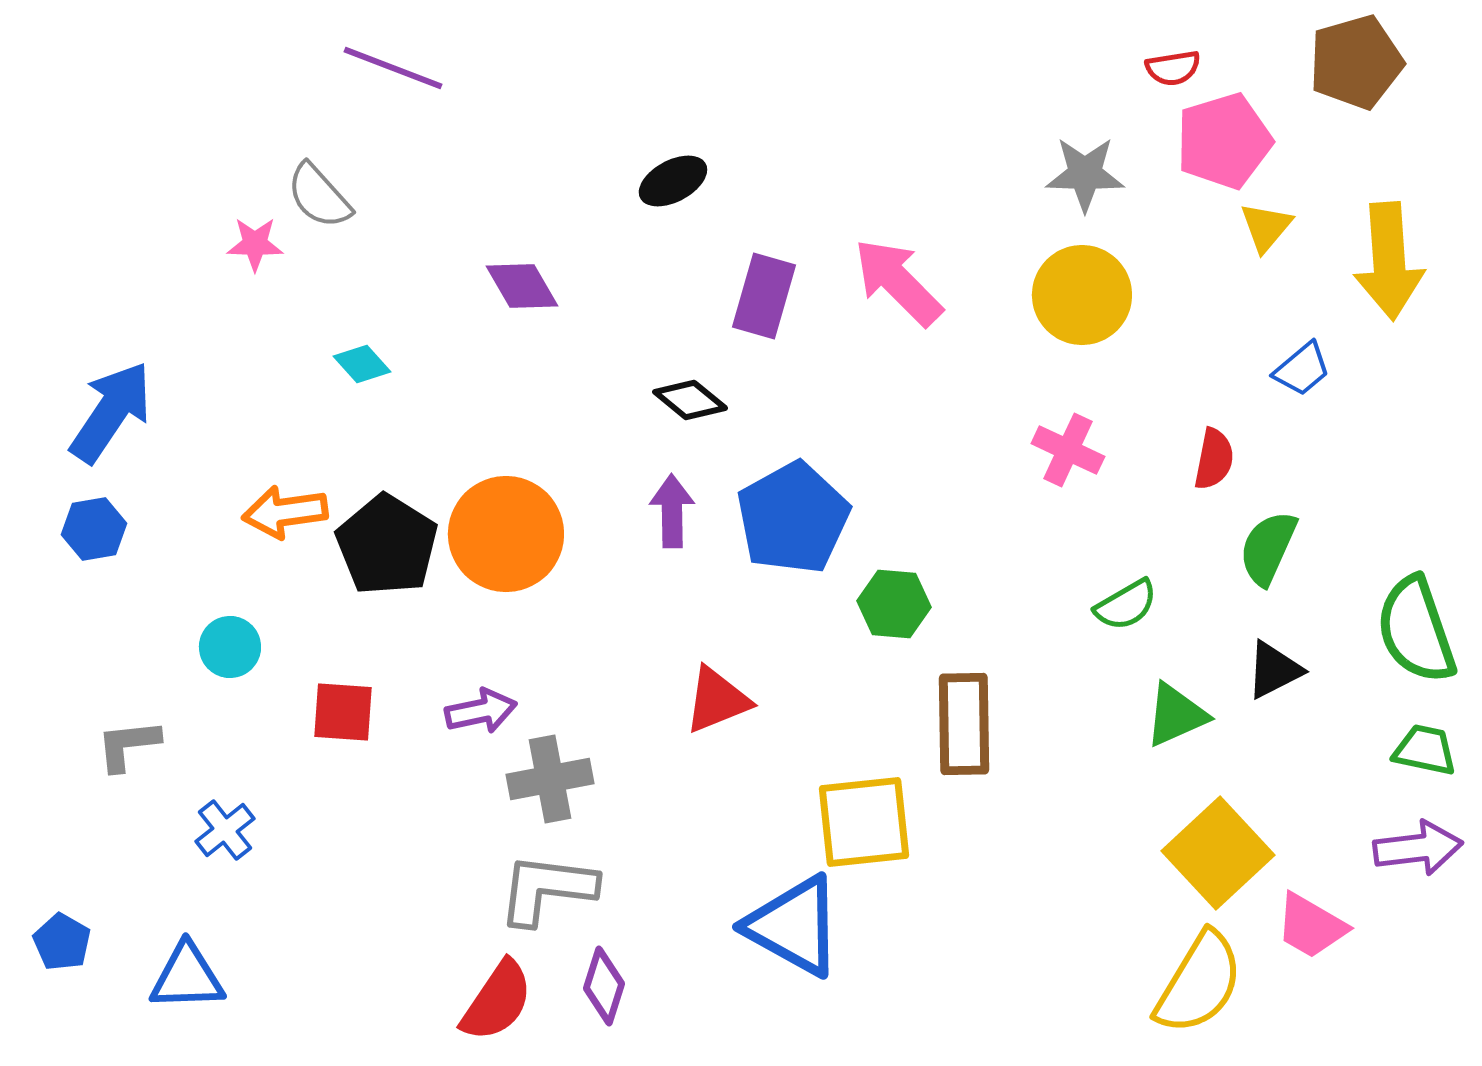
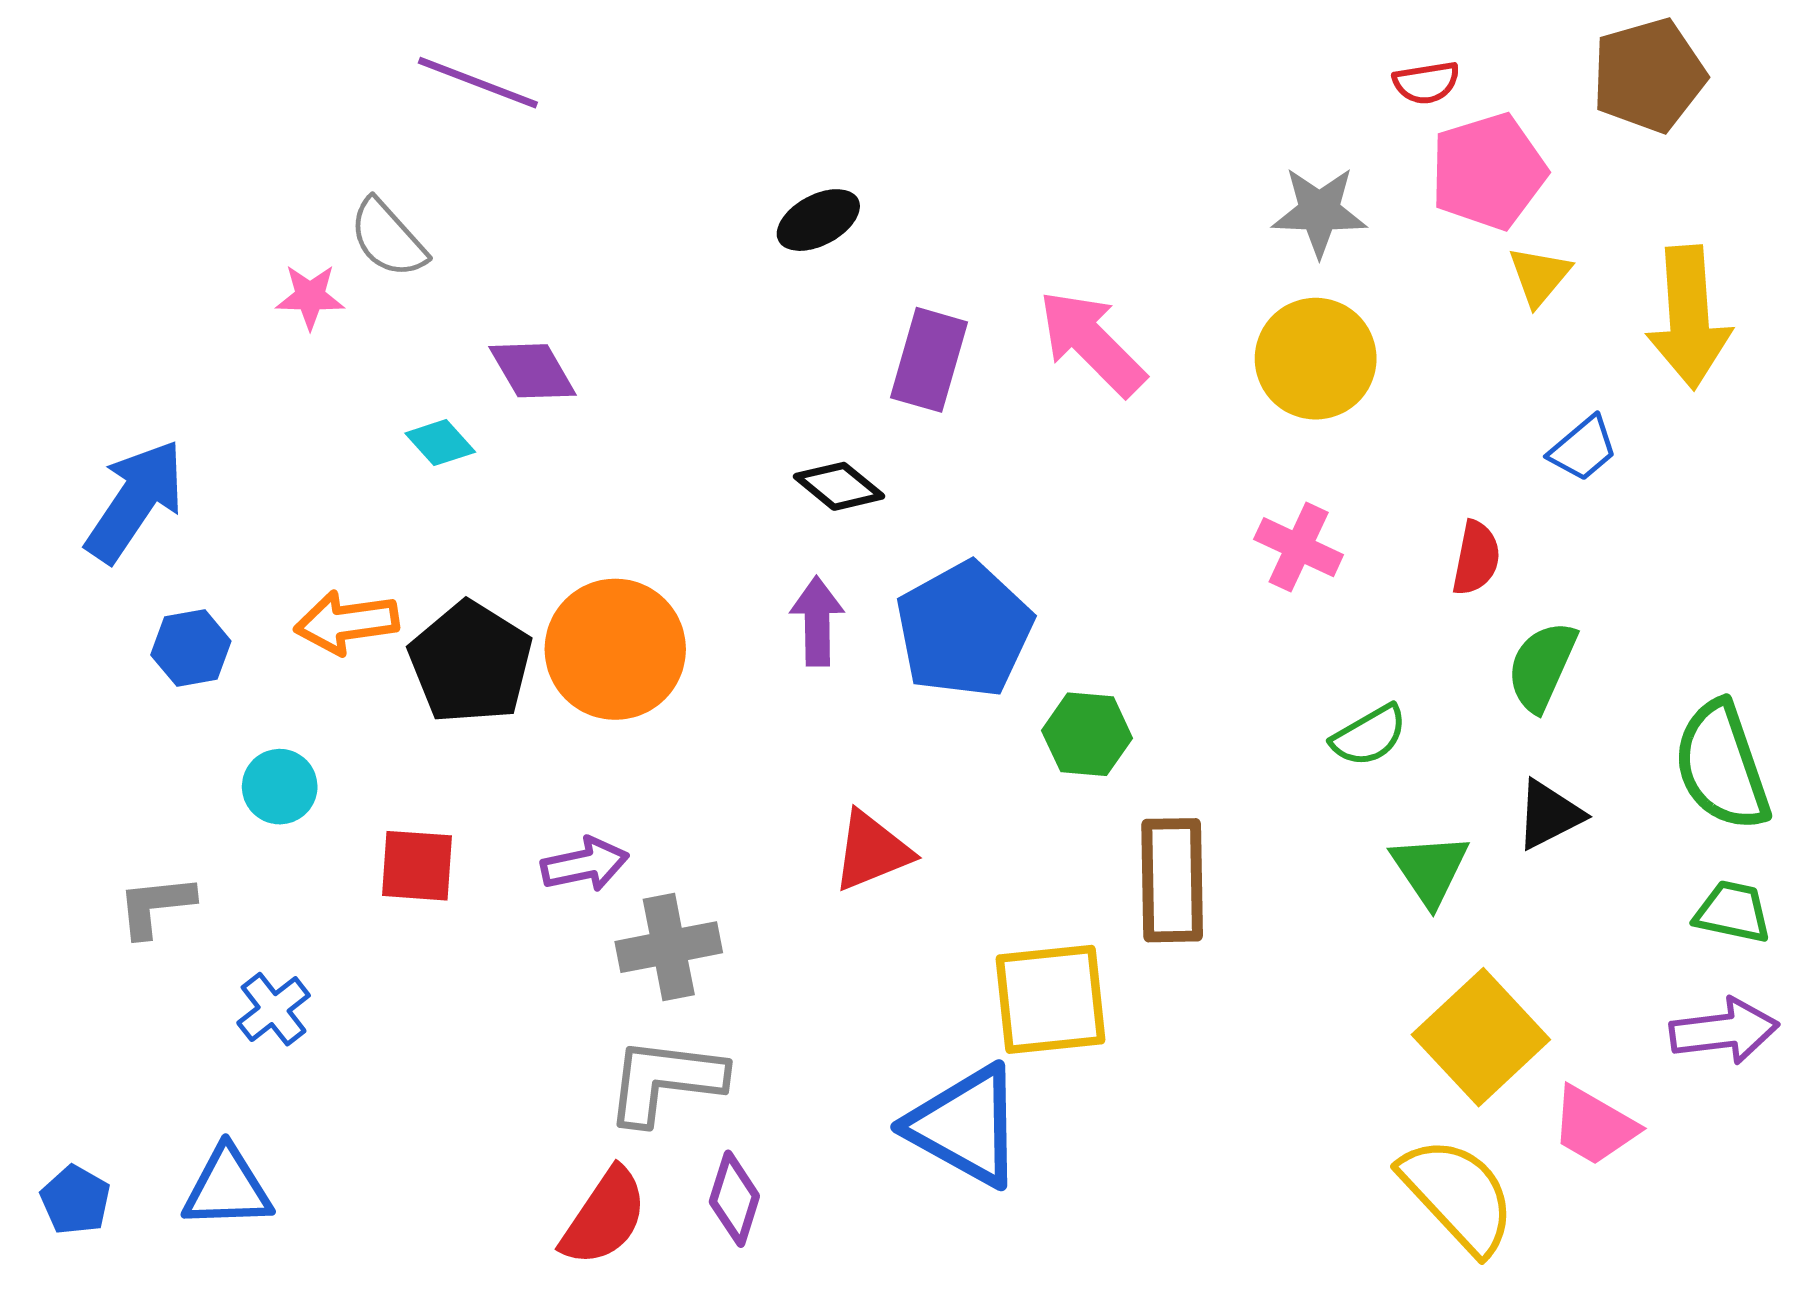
purple diamond: (522, 286) -> (533, 371), moved
blue hexagon: (94, 529) -> (191, 648), moved
green triangle: (1176, 715) -> (1430, 869), turned -40
blue pentagon: (62, 942) -> (75, 1200), moved
yellow semicircle: (1199, 983) -> (1458, 1195), turned -74

